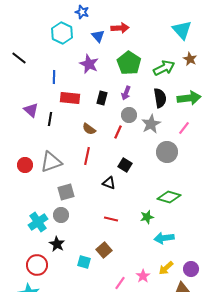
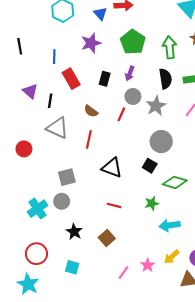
black line: (19, 58) -> (20, 46), moved, turned 42
purple star: (89, 64) -> (91, 43), turned 30
green arrow: (164, 68) -> (170, 47), turned -70
red rectangle: (70, 98) -> (71, 79), turned 54
gray circle: (167, 152) -> (161, 142), moved
gray triangle: (51, 162) -> (57, 128), moved, turned 45
black square: (125, 165) -> (150, 166), moved
black triangle: (109, 183) -> (112, 168), size x1.5
black star: (57, 244) -> (74, 232), moved
cyan square: (84, 262) -> (72, 267), moved

